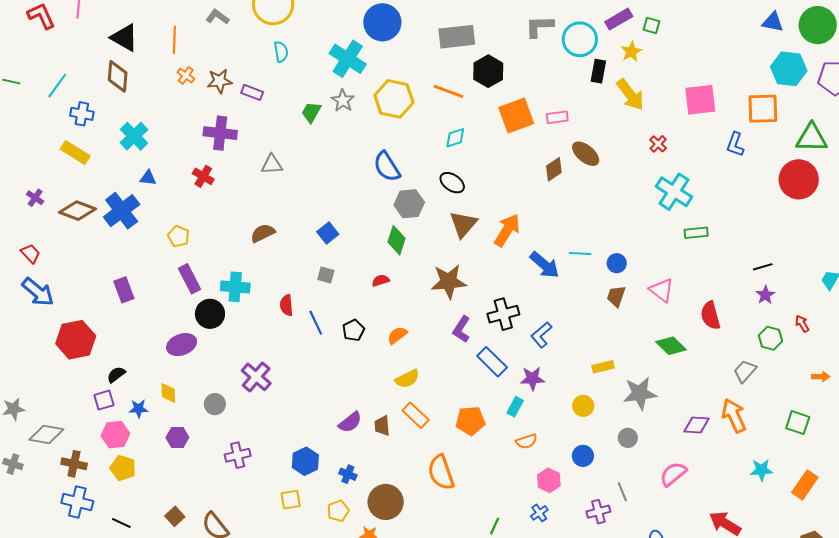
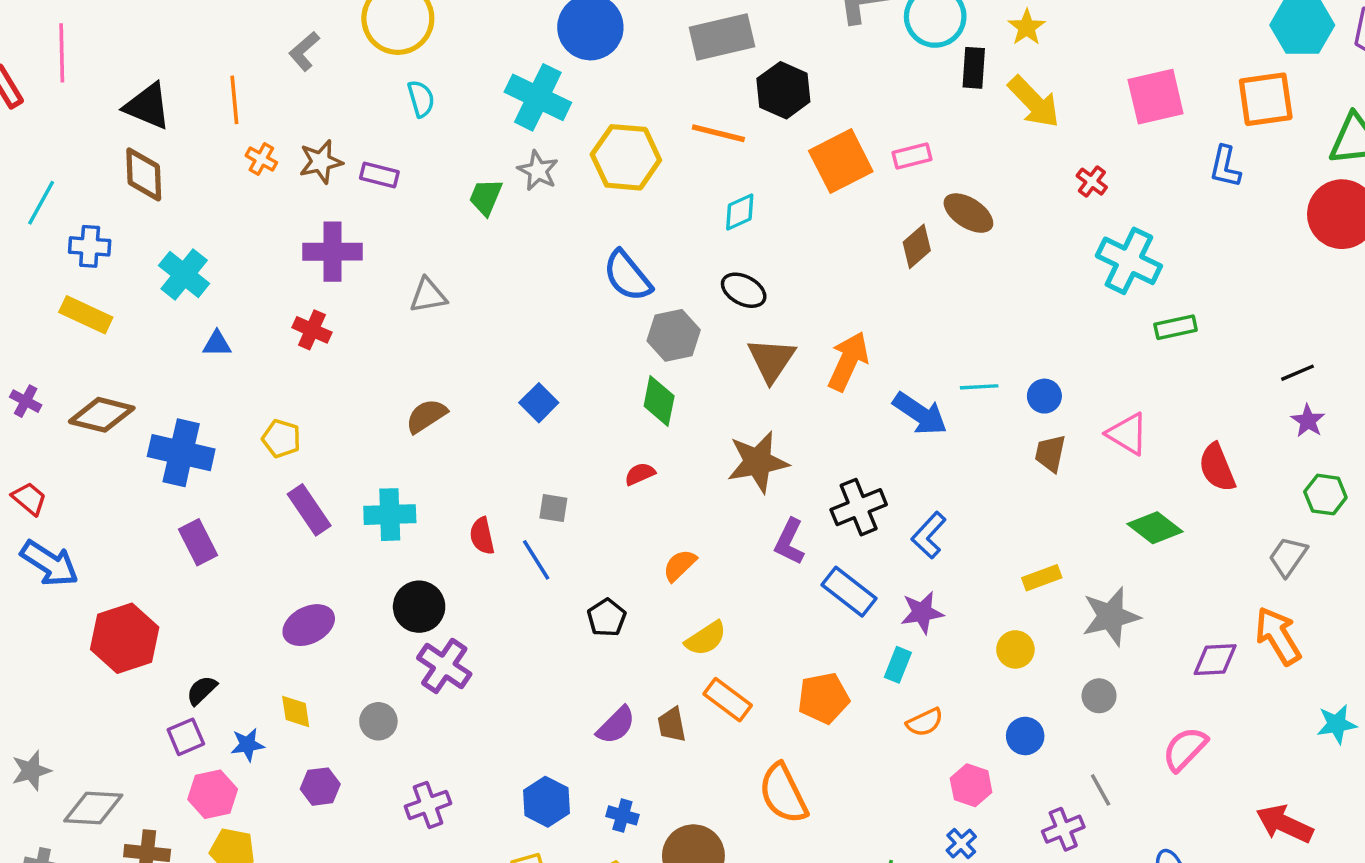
gray L-shape: (217, 17) -> (304, 51), turned -70
blue cross: (122, 211) -> (181, 453), moved, turned -33
gray square: (326, 275) -> (553, 508), moved
black circle: (210, 314) -> (419, 607), moved
black pentagon: (353, 330) -> (607, 618), moved

